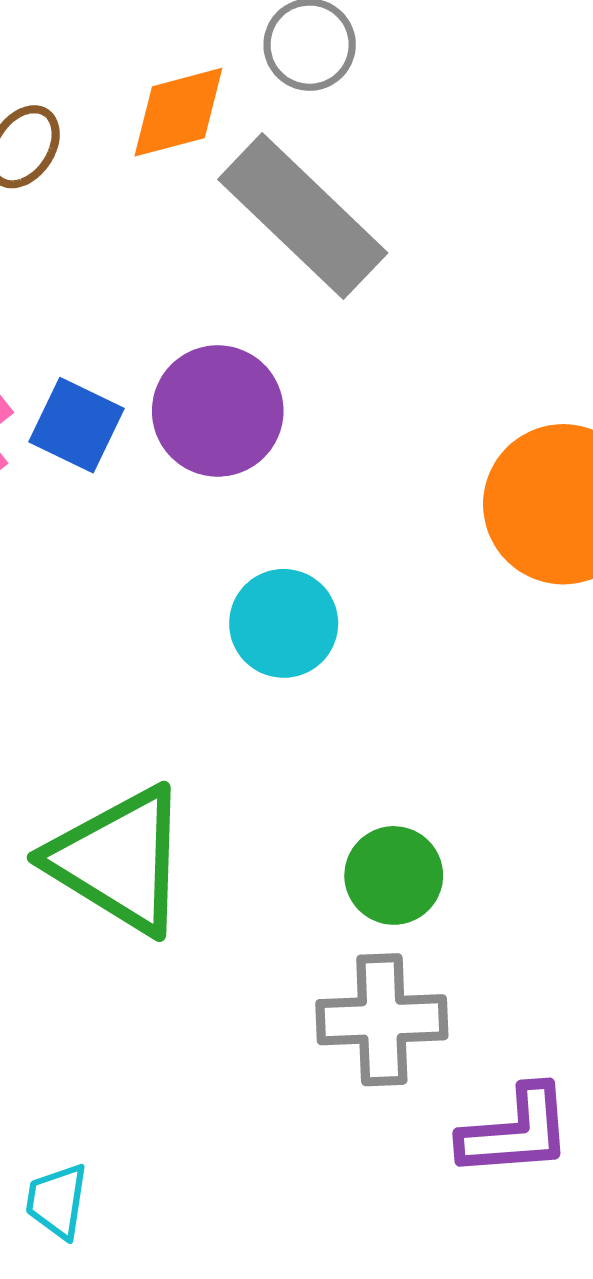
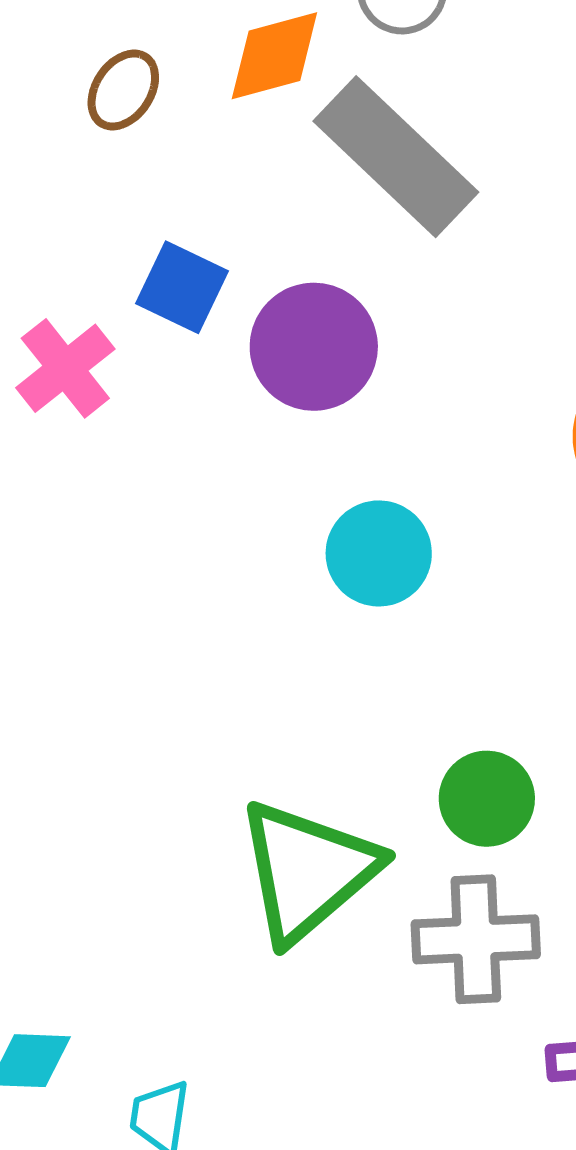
blue square: (76, 425) -> (182, 287), moved
green triangle: (119, 860) -> (308, 871), moved, turned 48

